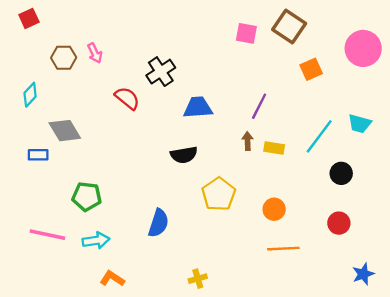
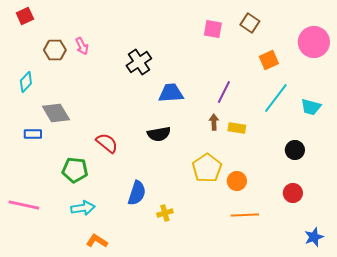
brown square: (289, 26) -> (250, 23), size x0.7
red semicircle: (127, 98) -> (107, 143), moved
cyan line: (319, 136) -> (276, 98), moved
yellow pentagon: (219, 194) -> (207, 168), moved
pink line: (47, 235) -> (24, 205), moved
yellow cross: (198, 279) -> (165, 213), moved

